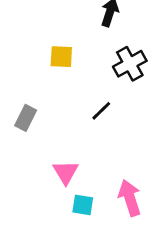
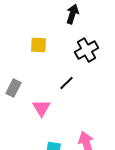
pink triangle: (66, 172) -> (42, 108), moved

